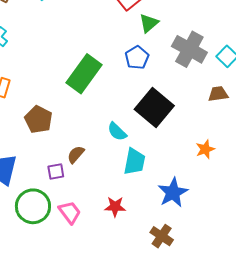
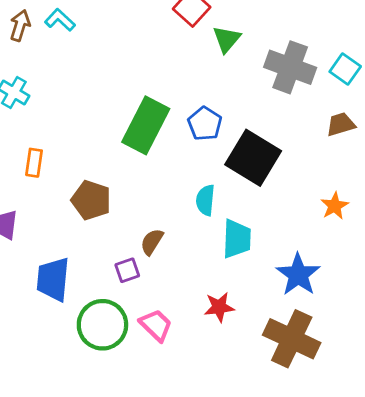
blue pentagon: (137, 58) -> (205, 124), moved
cyan semicircle: (117, 132) -> (205, 200), turned 60
brown cross: (162, 236) -> (292, 339), size x1.6

